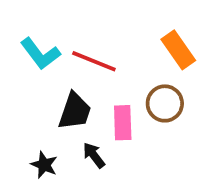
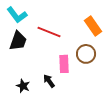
cyan L-shape: (40, 54) -> (17, 15), moved
black trapezoid: (75, 111) -> (18, 41), moved

